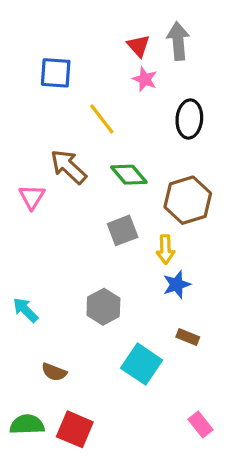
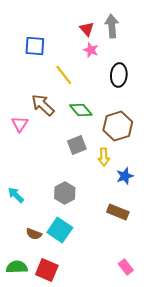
blue star: (177, 284) -> (125, 176), moved
brown rectangle: (188, 337) -> (118, 212), size x1.5
cyan square: (142, 364) -> (60, 230), moved

